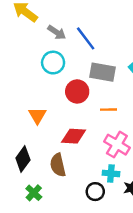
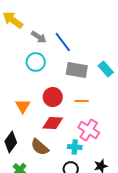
red circle: (77, 91) -> (53, 97), moved
brown semicircle: (58, 165) -> (40, 147), turned -36
cyan cross: (111, 173) -> (75, 147), moved

